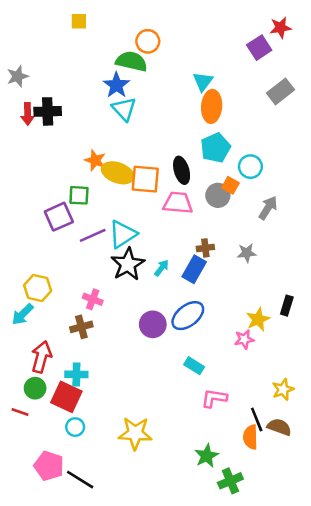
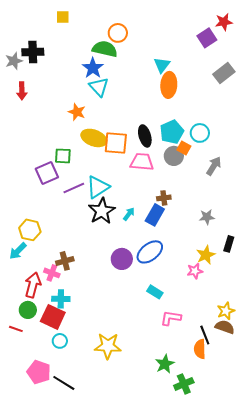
black cross: (48, 111) -> (33, 52), moved
cyan pentagon: (215, 148) -> (172, 132), moved
orange star: (95, 160) -> (77, 112), moved
gray star: (247, 253) -> (207, 217), moved
pink cross: (93, 299) -> (52, 273), moved
brown semicircle: (279, 427) -> (225, 327), moved

